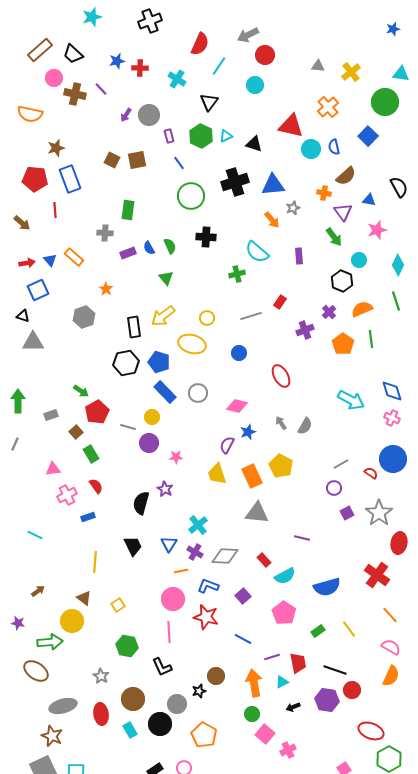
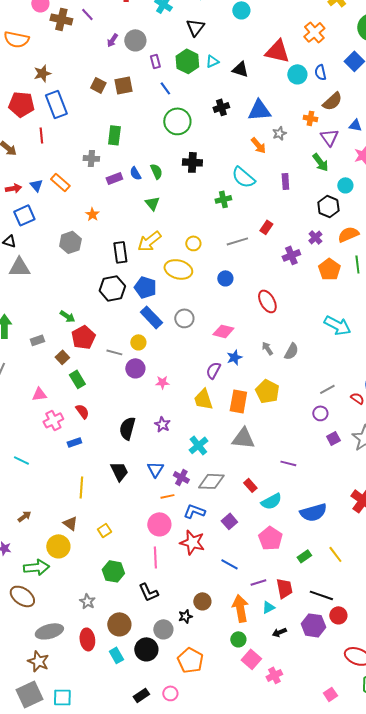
black cross: (235, 182) -> (221, 107), size x0.6
orange rectangle: (252, 476) -> (238, 401), turned 35
purple star: (165, 489) -> (162, 424), moved
cyan cross: (198, 525) -> (198, 445), moved

